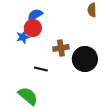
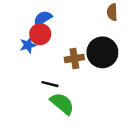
black circle: (85, 59) -> (102, 52), moved
green semicircle: (28, 96) -> (62, 104), moved

